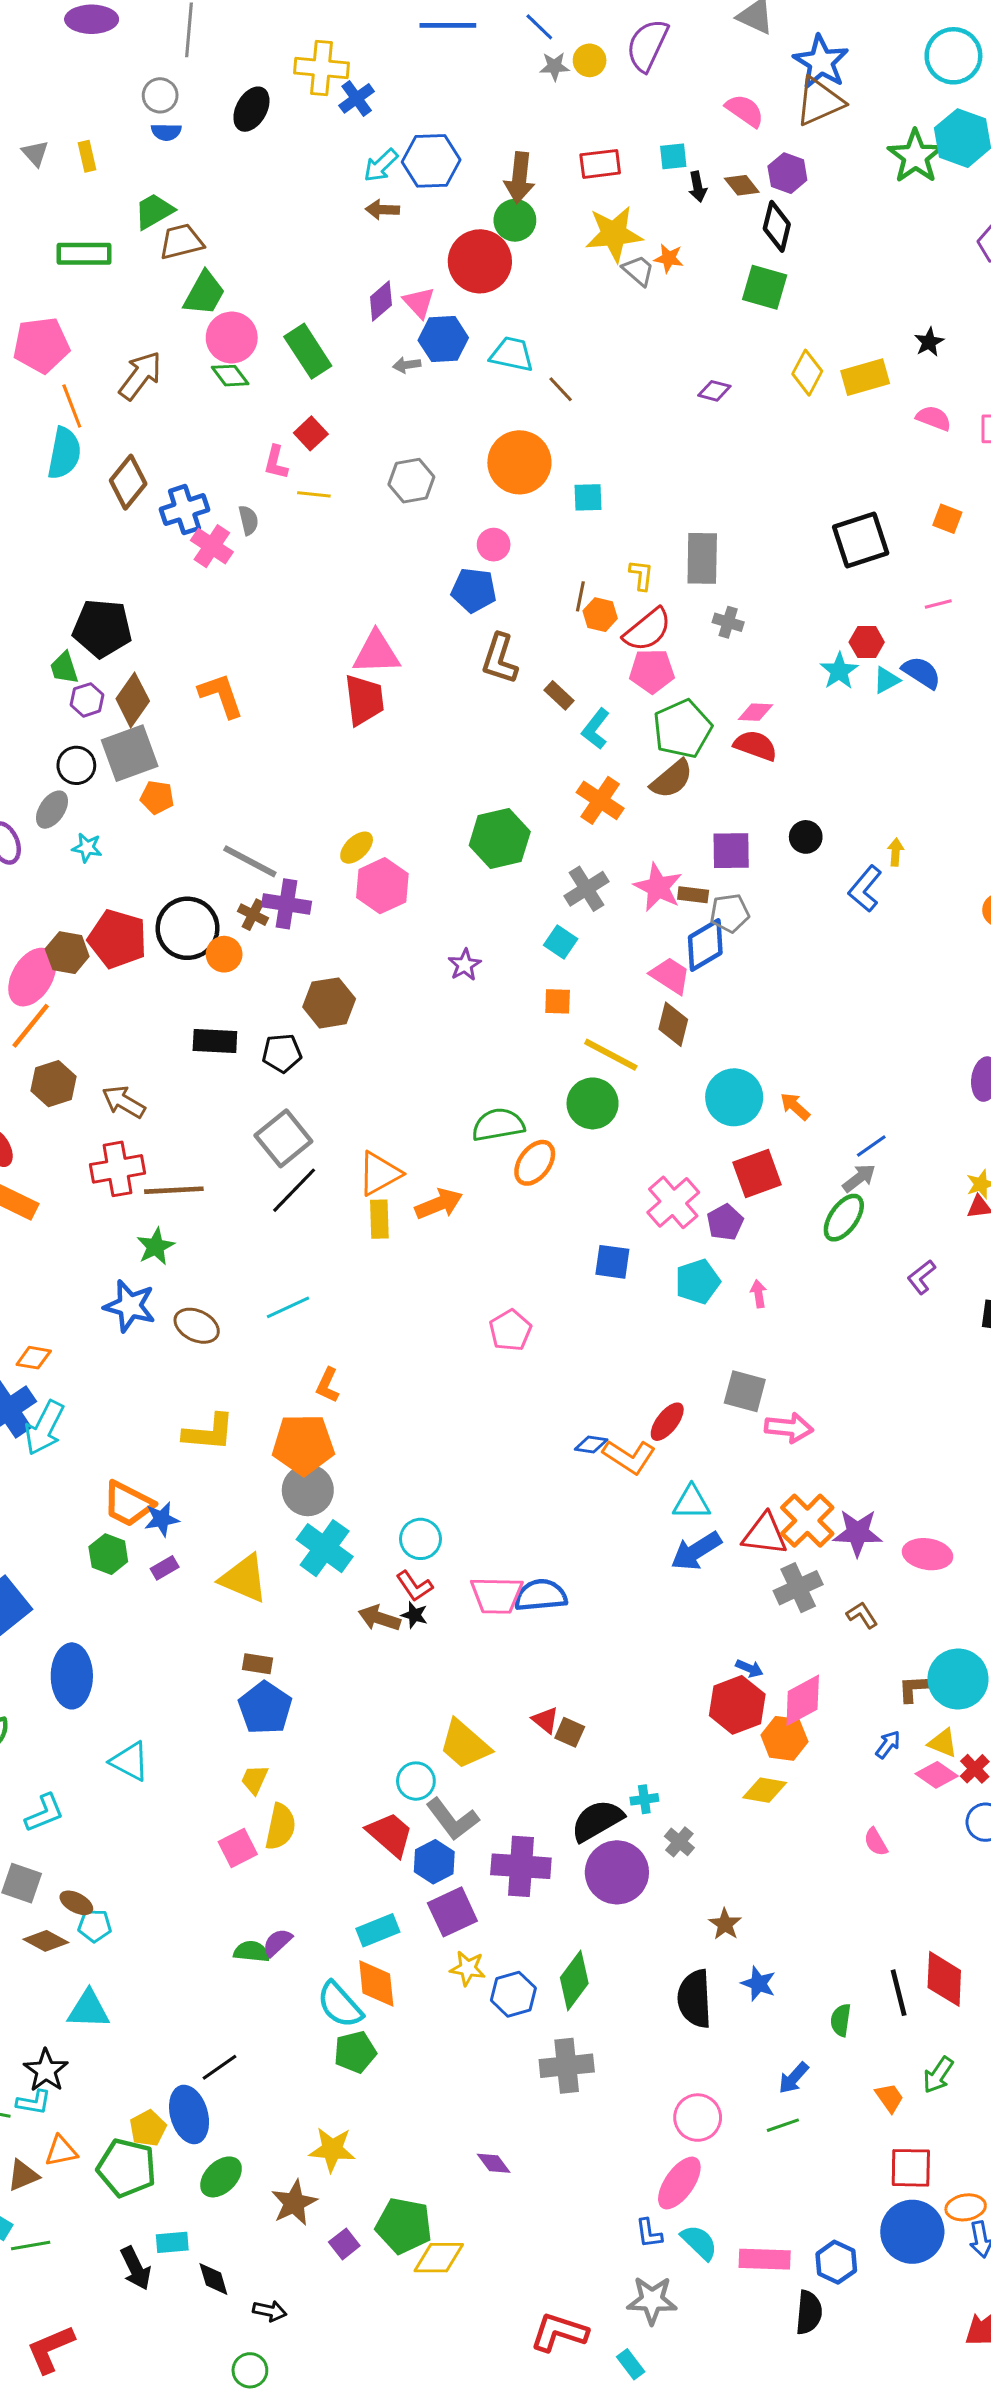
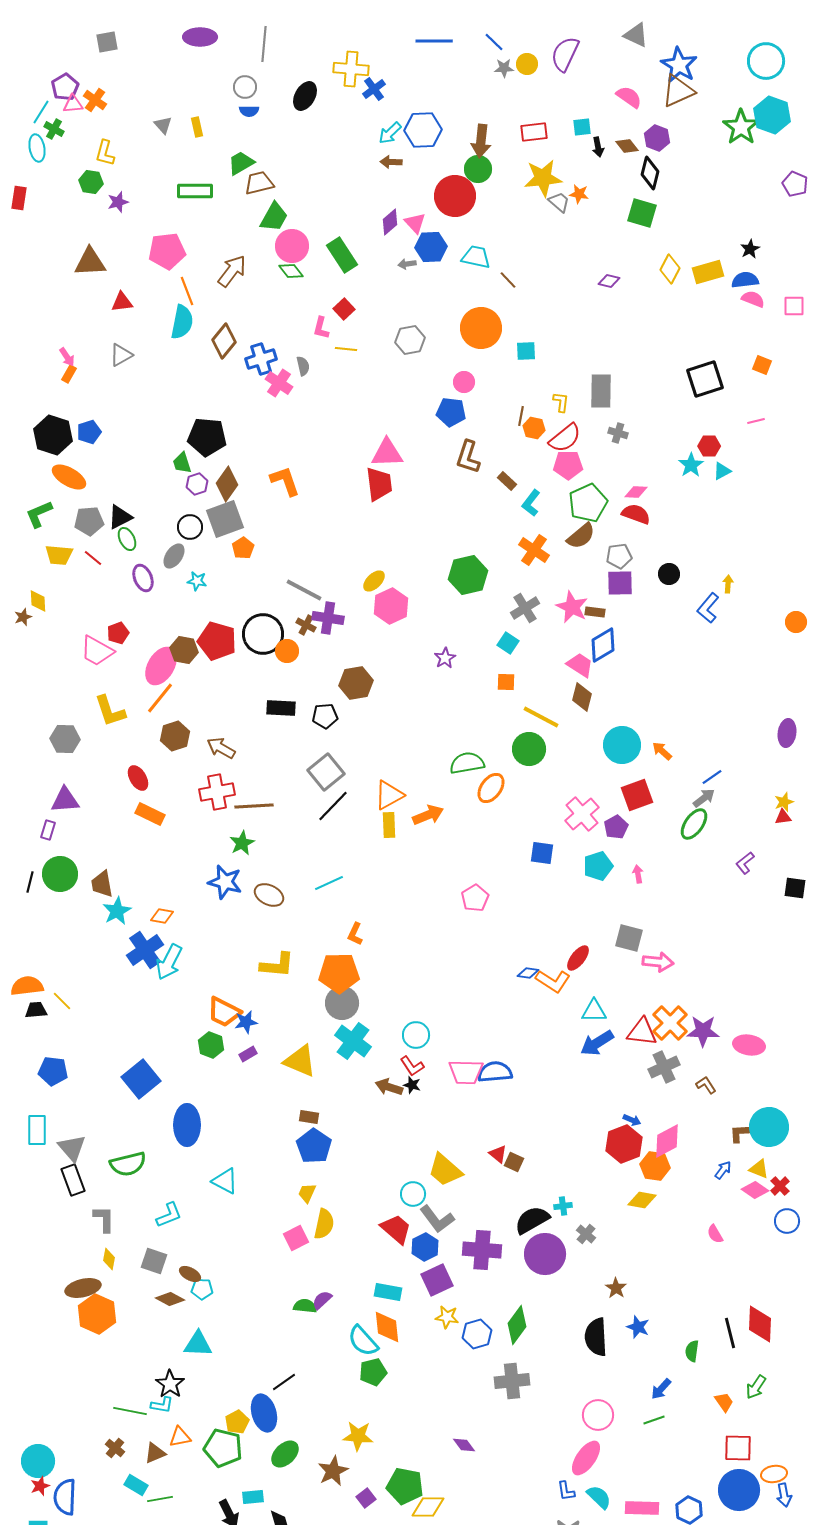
blue semicircle: (921, 672) -> (745, 280), moved, turned -40
orange pentagon: (157, 797) -> (243, 548), turned 30
gray pentagon: (730, 913) -> (619, 556), moved
cyan rectangle: (378, 1930) -> (388, 1292), turned 32

